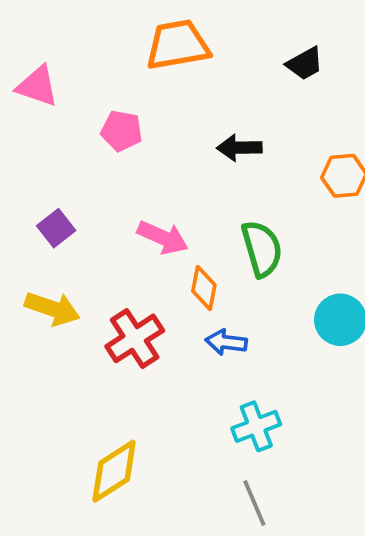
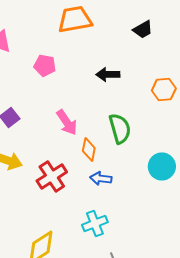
pink arrow: (163, 237) -> (67, 122), turned 32
cyan cross: (256, 426) -> (95, 223), moved

